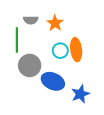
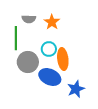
orange ellipse: (76, 50) -> (63, 59), moved
cyan circle: (60, 51) -> (49, 49), moved

